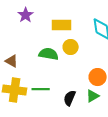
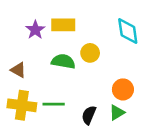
purple star: (26, 15) -> (35, 30), moved
yellow rectangle: (62, 25) -> (63, 25), moved

